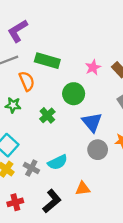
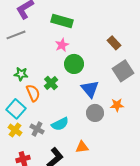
green rectangle: (47, 61) -> (62, 21), moved
pink star: (93, 67) -> (62, 45), moved
orange semicircle: (27, 81) -> (33, 93), moved

